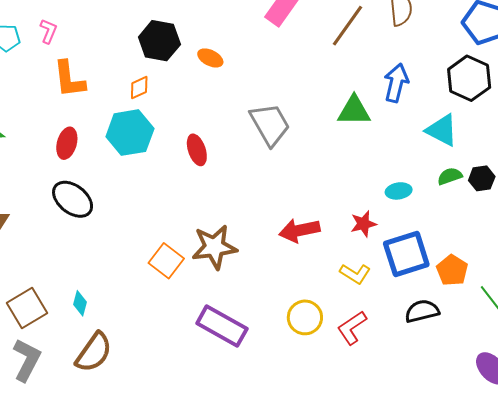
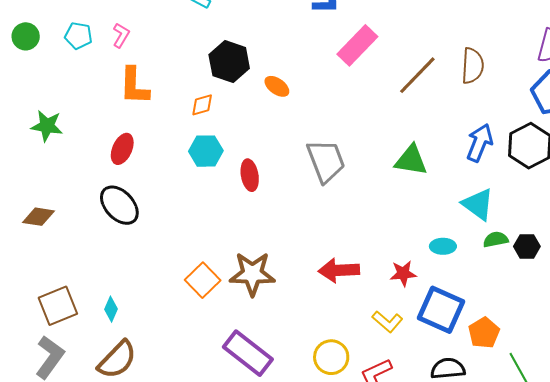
blue arrow: (396, 83) -> (480, 143), moved
cyan triangle: (442, 130) -> (478, 204), moved
cyan hexagon: (130, 133) -> (206, 151), moved, size x0.7
blue square: (406, 254) -> (441, 310), turned 33

